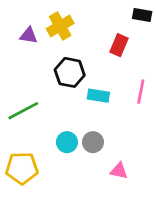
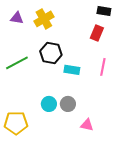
purple triangle: (29, 36) -> (17, 18), moved
red rectangle: (119, 45) -> (97, 33), moved
green line: (23, 111) -> (17, 63), moved

